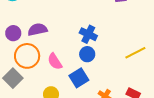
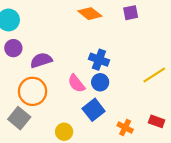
purple circle: (13, 33) -> (13, 48), moved
pink semicircle: (55, 61) -> (76, 83), moved

